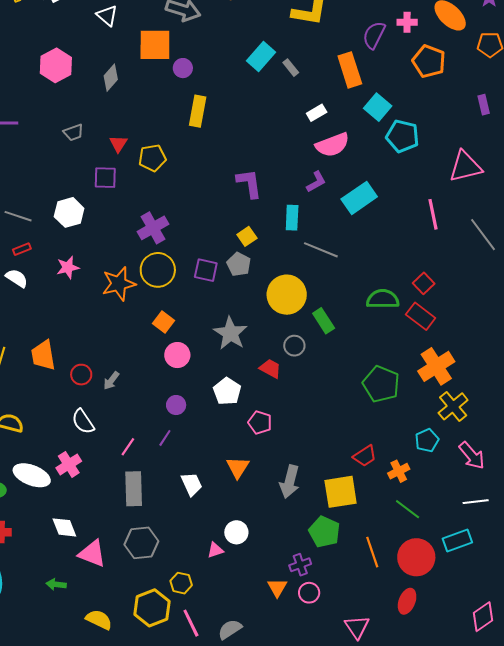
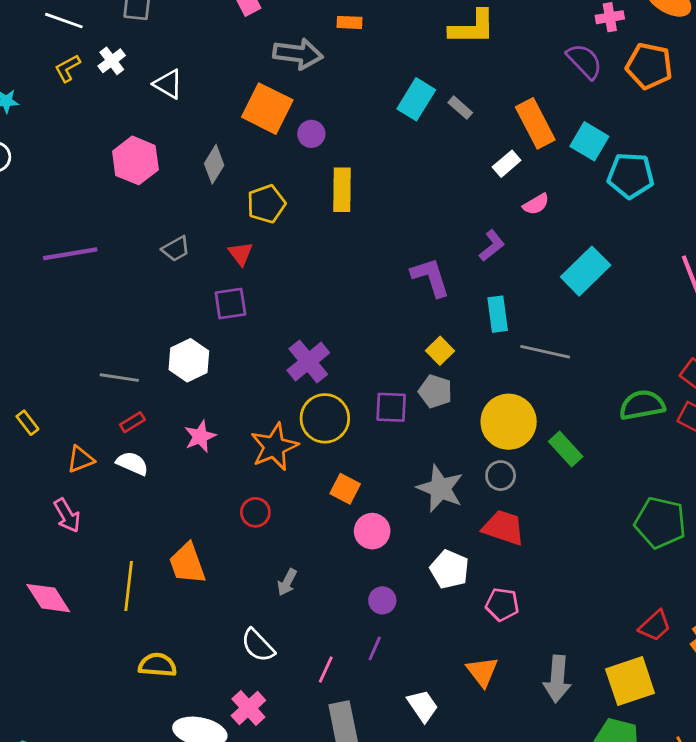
white triangle: (107, 16) -> (168, 84), moved
purple semicircle: (374, 35) -> (584, 61), moved, turned 120
orange square: (155, 45) -> (267, 109), turned 36
orange rectangle: (350, 70) -> (535, 123), moved
pink semicircle: (332, 145) -> (536, 204), size x0.6
yellow pentagon: (152, 158) -> (266, 204), moved
purple L-shape: (316, 182) -> (492, 246), moved
gray circle: (294, 346) -> (501, 476), moved
red trapezoid: (270, 368) -> (504, 528), size x1.4
red circle: (81, 375) -> (255, 512), moved

